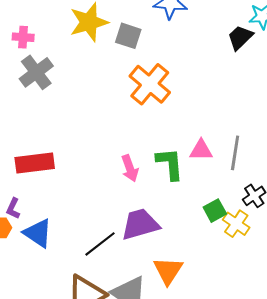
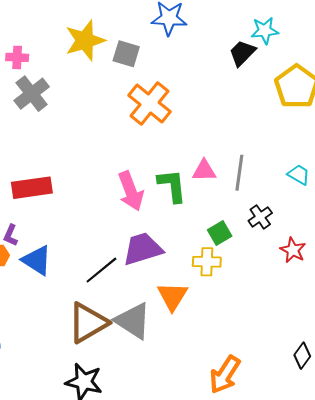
pink arrow: (130, 168) -> (131, 191), size x1.4
yellow cross: (236, 224) -> (207, 262), moved, turned -32

